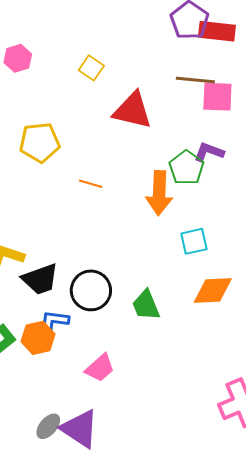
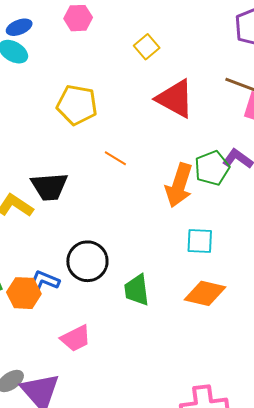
black trapezoid: (40, 279) -> (49, 187), moved

